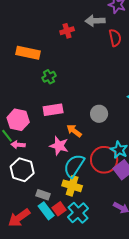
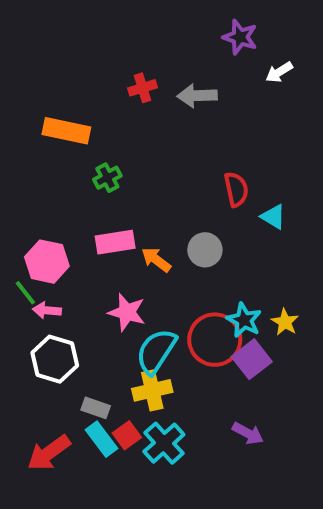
gray arrow: (95, 21) -> (197, 96), moved
red semicircle: (115, 38) -> (236, 189), moved
orange arrow: (74, 131) -> (156, 260), moved
yellow cross: (72, 186) -> (152, 390), turned -30

